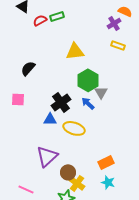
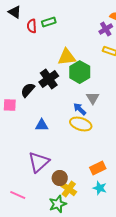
red semicircle: (40, 20) -> (32, 26), turned -64
black semicircle: (28, 68) -> (28, 90), moved
green hexagon: (88, 80) -> (80, 72), moved
black cross: (61, 102) -> (49, 79), moved
yellow ellipse: (74, 128) -> (81, 124), moved

